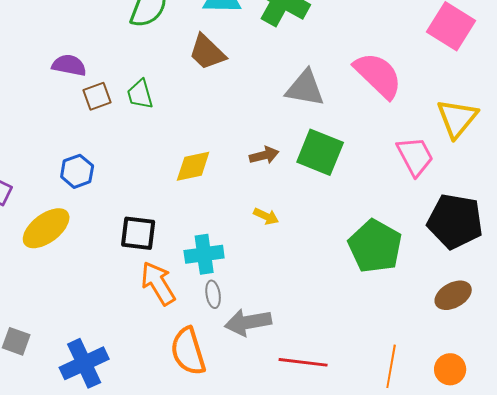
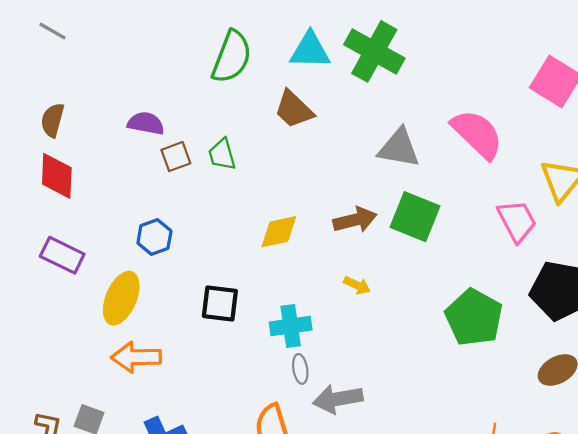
brown arrow: (264, 155) -> (355, 220), size x1.4
yellow ellipse: (46, 228) -> (121, 298), turned -30
orange arrow: (158, 283) -> (136, 357), moved, turned -60

